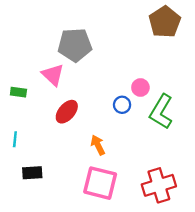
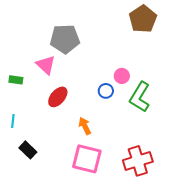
black rectangle: (32, 173) -> (28, 150), turned 48

